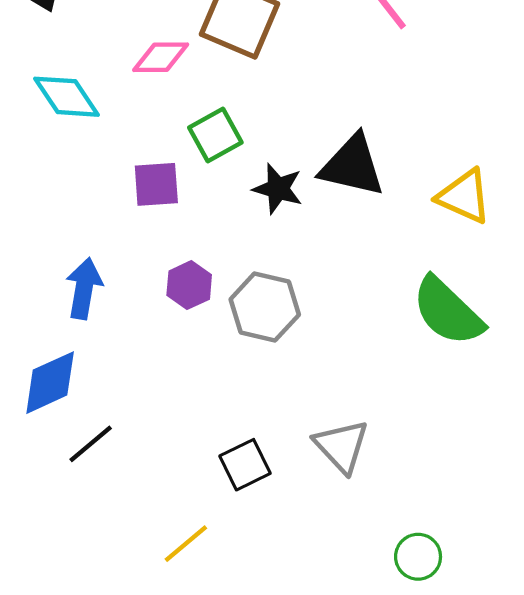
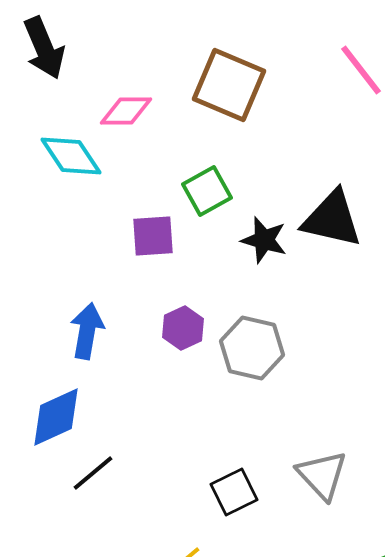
pink diamond: (161, 57) -> (126, 111), moved

